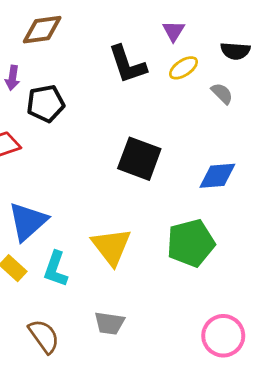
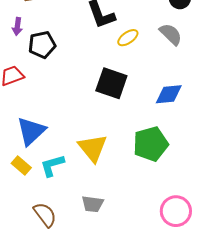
yellow ellipse: (183, 68) -> (128, 38), moved
gray semicircle: (222, 93) -> (171, 34), size x1.4
cyan L-shape: (56, 269) -> (52, 165), turned 56

